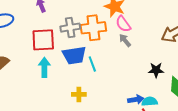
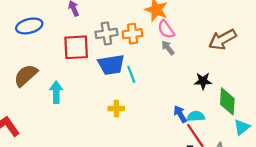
orange cross: (93, 28) -> (132, 34), size x0.7
cyan arrow: (44, 67) -> (56, 92), moved
blue arrow: (136, 99) -> (180, 114), turned -112

